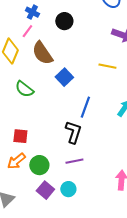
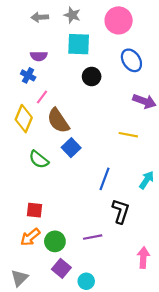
blue cross: (32, 12) -> (28, 75), moved
black circle: (64, 21) -> (92, 77), moved
blue square: (64, 77) -> (71, 148), moved
black L-shape: (73, 132) -> (121, 211), moved
cyan circle: (68, 189) -> (86, 281), moved

